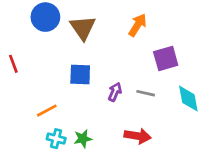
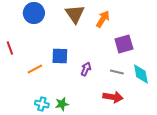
brown triangle: (83, 28) -> (75, 14), moved
gray line: (146, 93) -> (117, 72), moved
orange line: (47, 111) -> (35, 69), moved
red arrow: (138, 136) -> (113, 97), moved

